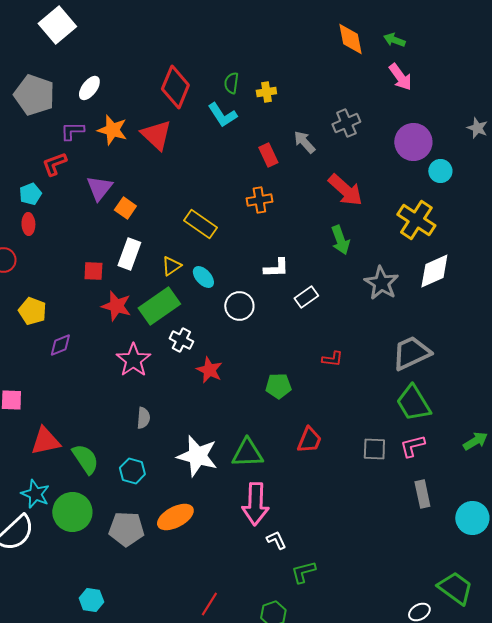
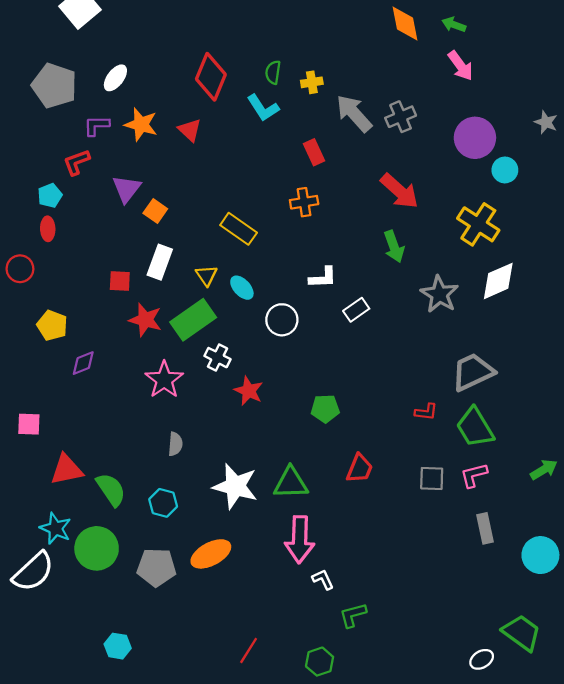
red triangle: (156, 135) -> (190, 130), size x0.7
gray arrow: (304, 142) -> (354, 113), moved, size x1.5
yellow triangle: (171, 266) -> (206, 275), turned -30
red L-shape: (332, 359) -> (426, 412), moved

